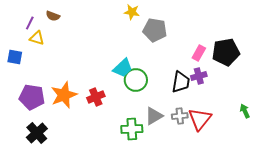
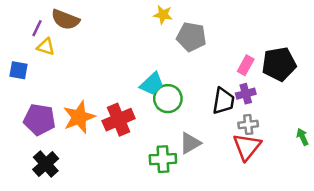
brown semicircle: (53, 16) -> (65, 20), size x1.6
red cross: (96, 97) -> (119, 120), size x1.4
gray cross: (180, 116) -> (248, 125), moved

